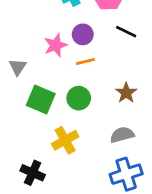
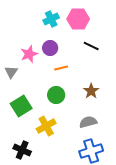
purple circle: (83, 34) -> (50, 48), moved
pink star: (56, 45) -> (29, 54), moved
green square: (41, 99) -> (21, 106), moved, turned 35

